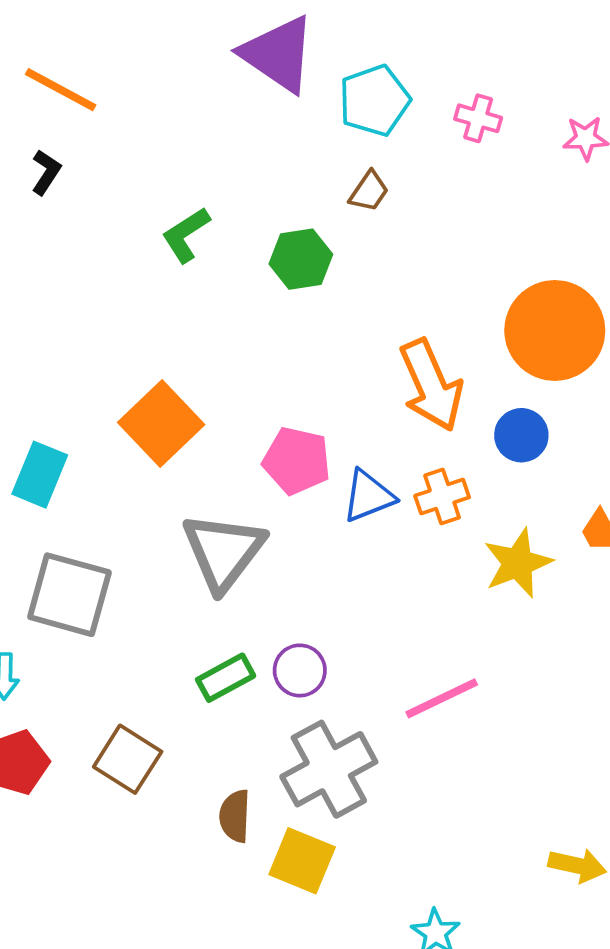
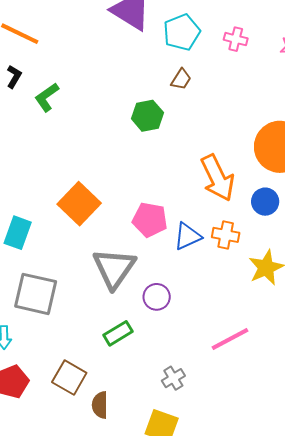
green L-shape: (186, 235) -> (47, 97), moved
orange cross: (442, 496) -> (226, 235), turned 32
purple circle: (300, 670) -> (157, 297), moved
gray cross: (329, 769) -> (173, 378), size x0.5
brown semicircle: (235, 816) -> (100, 405), moved

